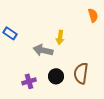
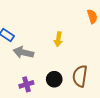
gray arrow: (43, 50) -> (23, 52), moved

